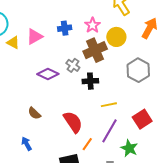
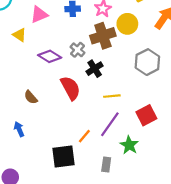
yellow triangle: (13, 43) -> (19, 35), moved
black cross: (90, 81) -> (95, 69), turned -35
red semicircle: (73, 122) -> (70, 88), moved

